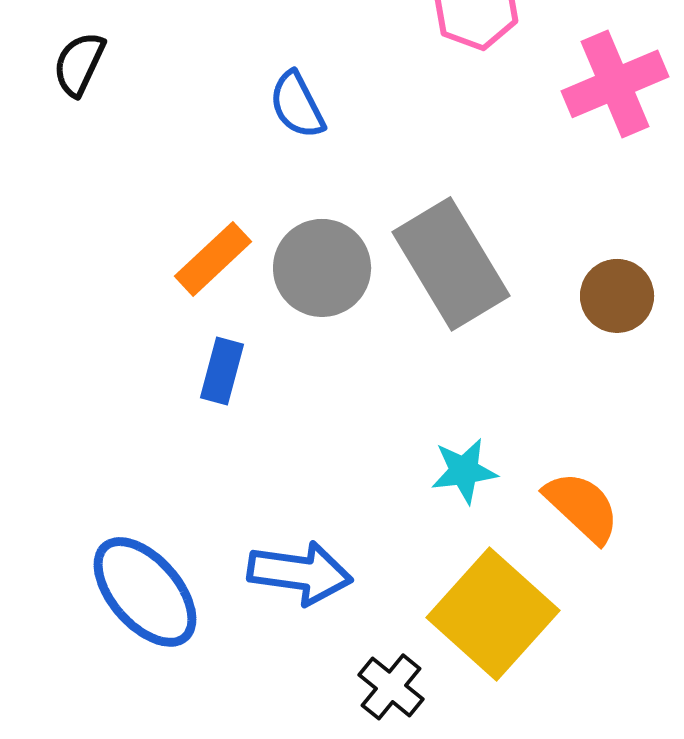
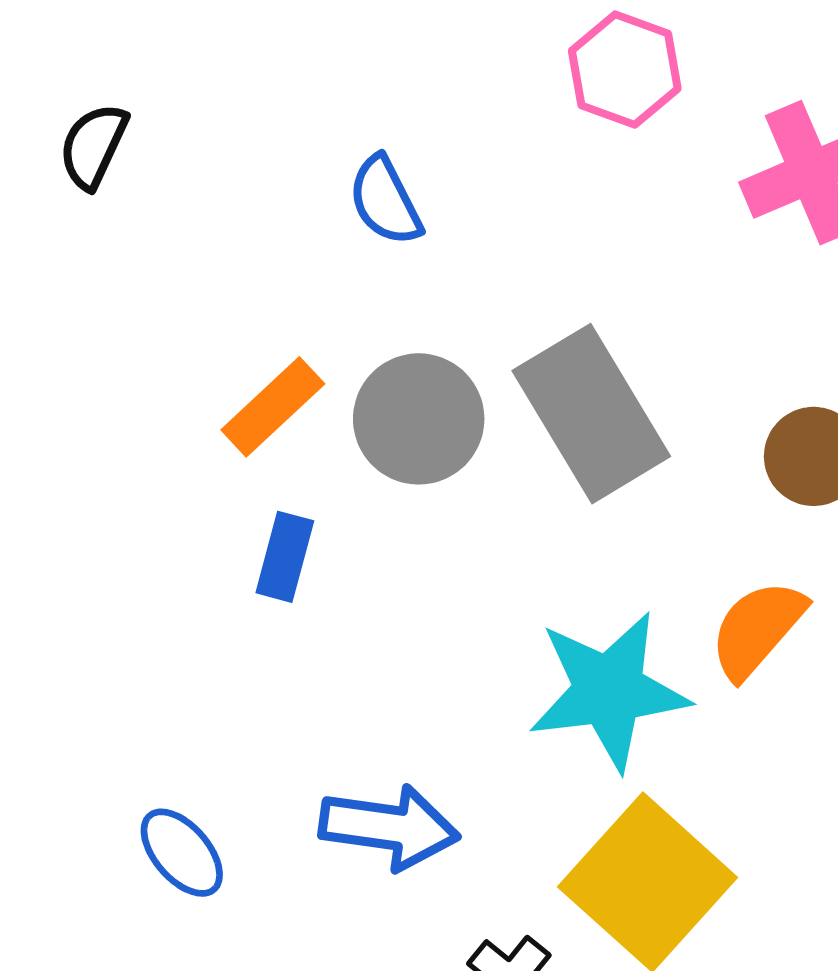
cyan star: (464, 471) -> (609, 691), size x1.8
orange semicircle: (582, 507) -> (757, 629), moved, turned -92
blue ellipse: (145, 592) -> (182, 853), size x0.6

